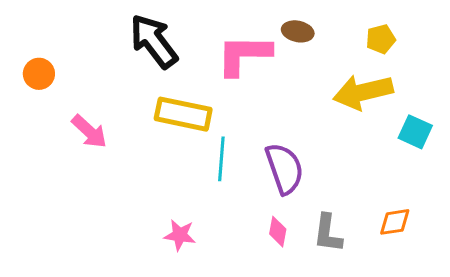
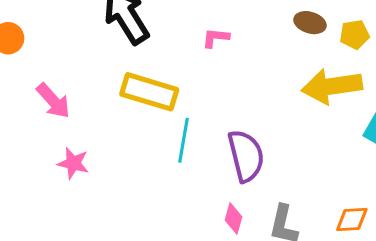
brown ellipse: (298, 31) -> (310, 23), moved
pink L-shape: (244, 55) -> (216, 38), size x0.5
pink star: (180, 235) -> (73, 163), moved

